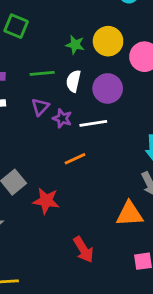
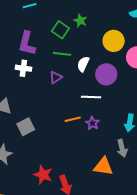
green square: (16, 26) -> (60, 30), moved
green star: (75, 45) -> (80, 21), moved
purple star: (62, 118) -> (92, 123), moved
red star: (46, 201) -> (43, 175), moved

